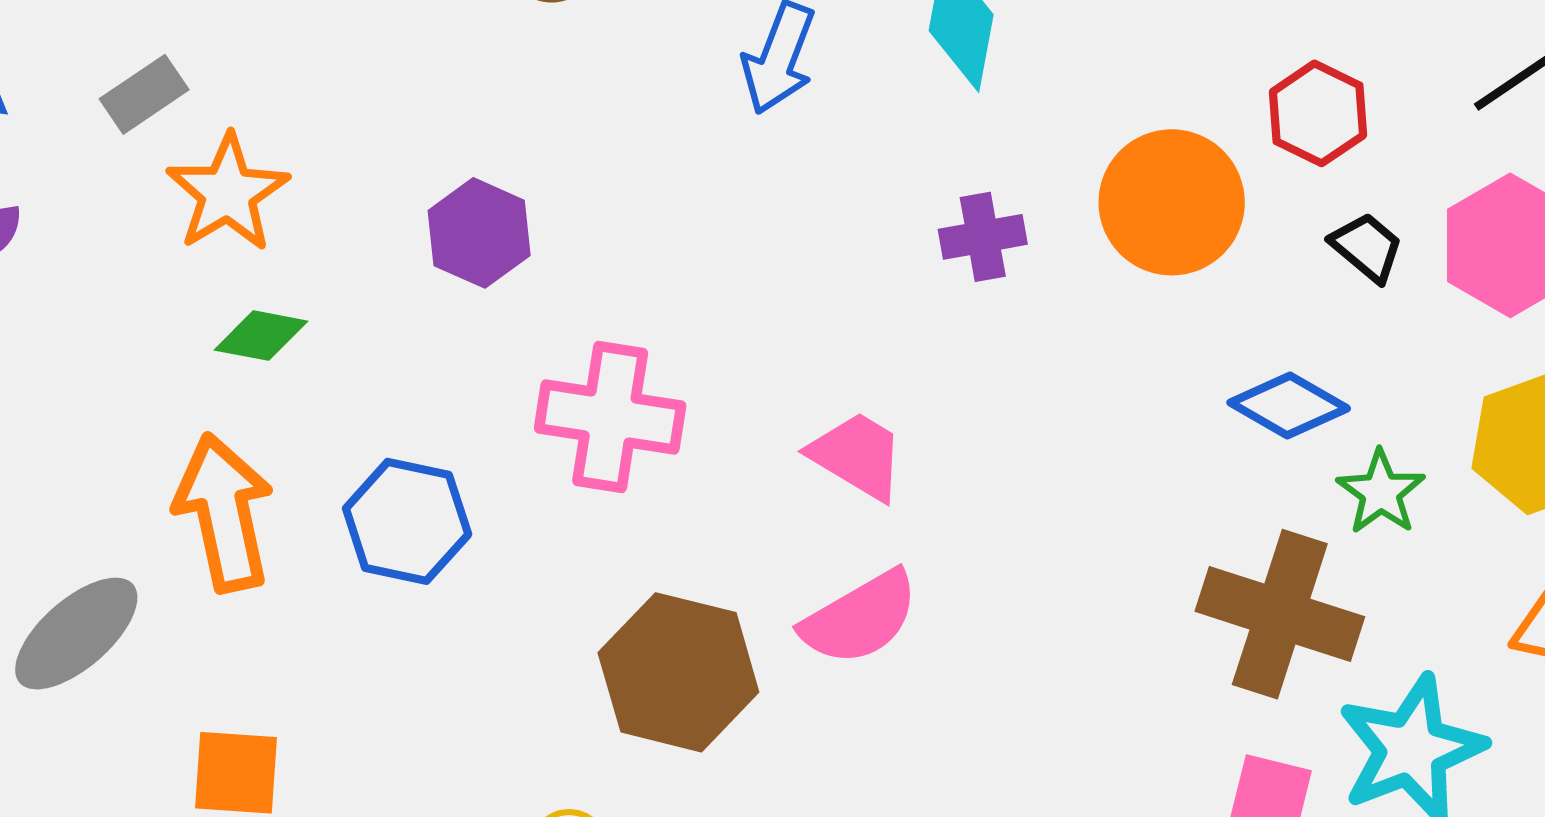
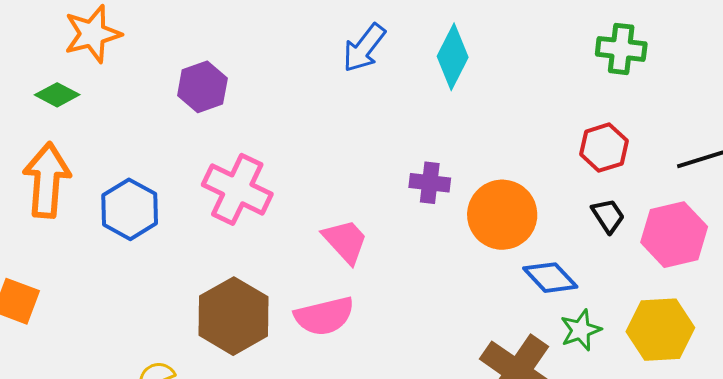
orange circle: (1172, 202) -> (502, 215), moved
purple cross: (983, 237) -> (430, 183), moved
green diamond: (261, 336) -> (57, 95), moved

